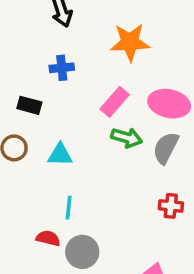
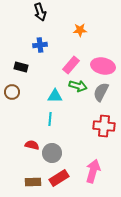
orange star: (130, 42) -> (80, 30), size x0.6
cyan triangle: (60, 155) -> (55, 96), moved
red cross: (171, 206) -> (104, 126), size x1.5
cyan line: (69, 208) -> (50, 119), moved

